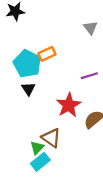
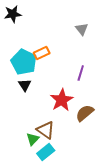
purple line: (89, 76) -> (81, 73), turned -56
cyan rectangle: (40, 162) -> (46, 152), moved

